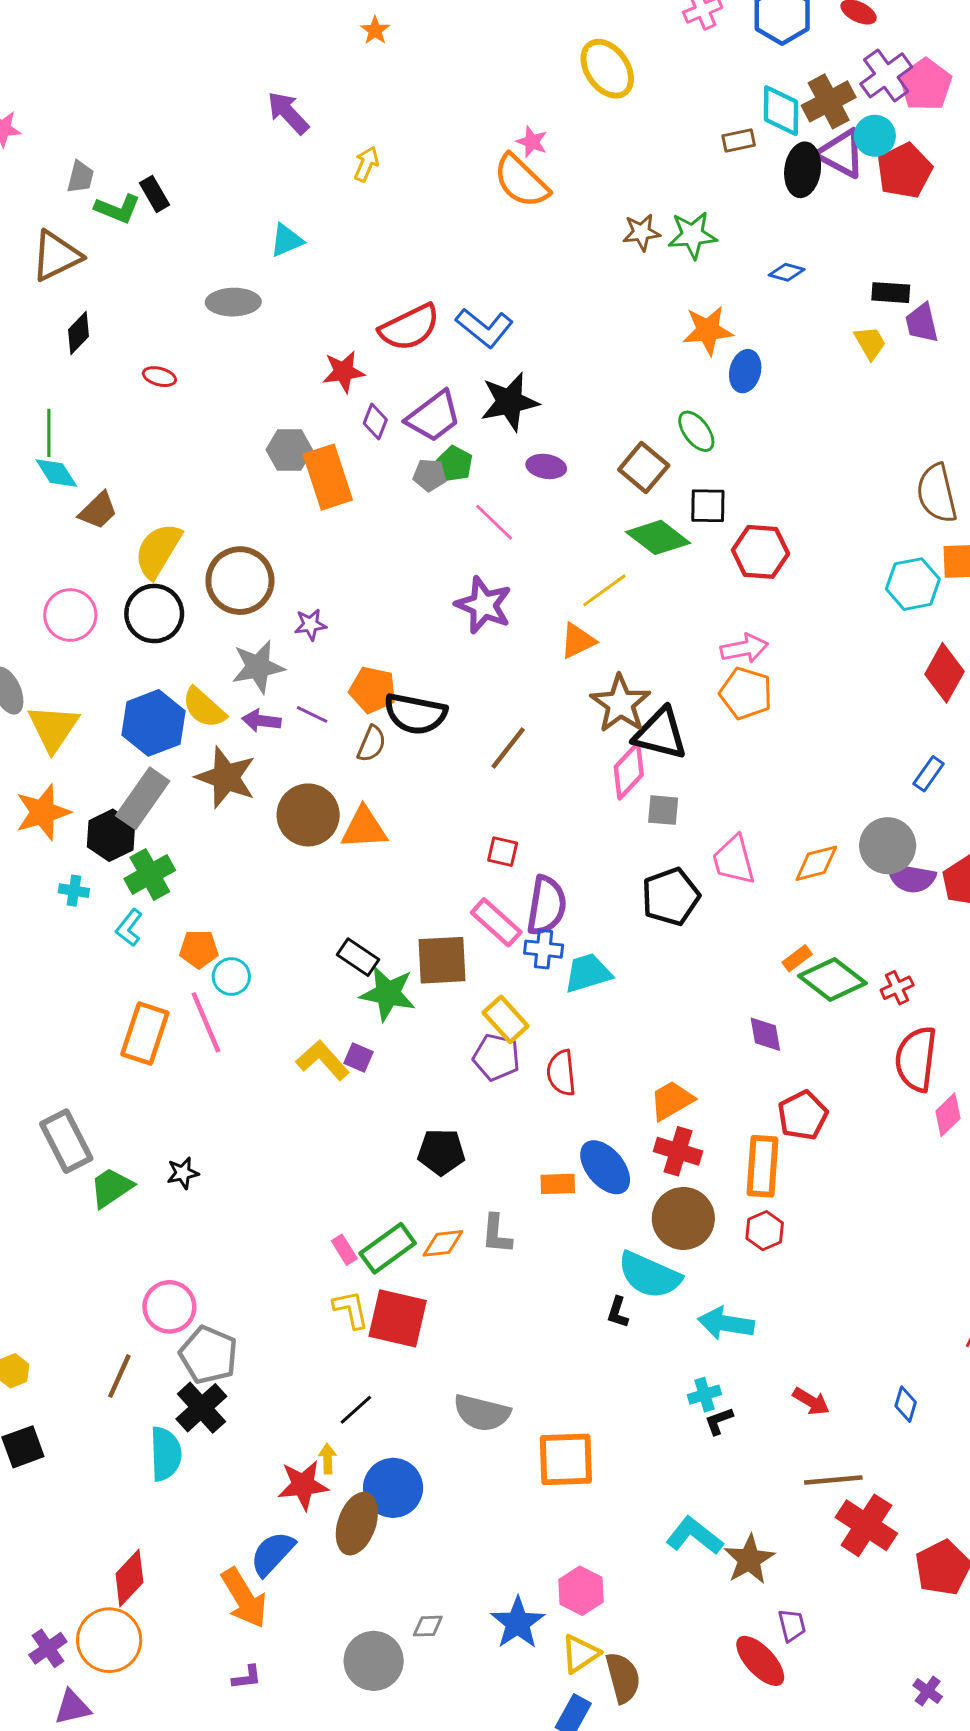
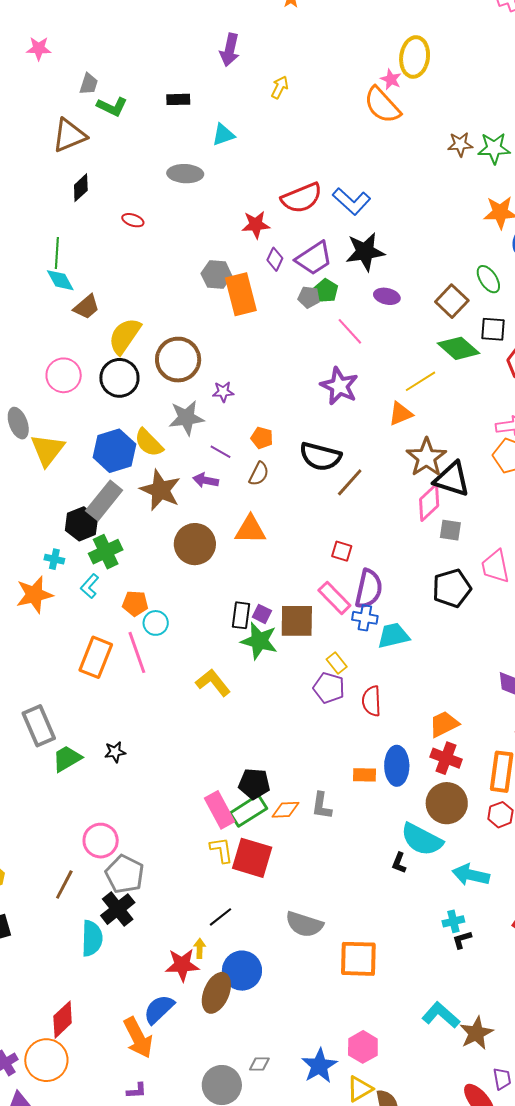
yellow ellipse: (607, 69) -> (415, 57), moved, turned 39
purple arrow: (288, 113) -> (230, 50), turned -128
black rectangle: (155, 194) -> (178, 99), moved, turned -65
orange pentagon: (373, 690) -> (262, 438), size x0.7
black semicircle: (415, 714) -> (320, 457), moved
purple arrow: (261, 721) -> (206, 480), moved
orange star: (43, 812) -> (34, 595), moved
brown circle: (308, 815) -> (195, 544), moved
black rectangle: (358, 957) -> (241, 615), turned 60
yellow rectangle: (506, 1019) -> (337, 663), size x0.7
purple square: (359, 1057) -> (262, 614), moved
black pentagon: (441, 1152) -> (254, 784), moved
blue ellipse: (605, 1167) -> (397, 766), turned 36
pink rectangle: (344, 1250) -> (219, 810), size x1.8

